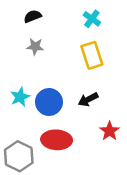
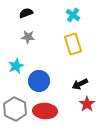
cyan star: (20, 97) -> (16, 66), moved
black arrow: (88, 99) -> (80, 84), moved
gray hexagon: (19, 156) -> (15, 109), moved

